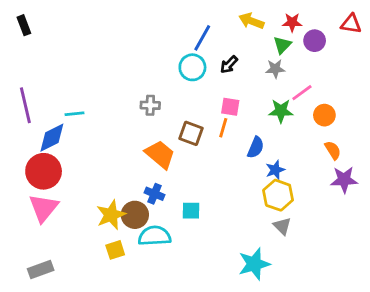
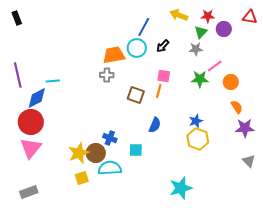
blue semicircle: (256, 147) -> (155, 125), moved
orange trapezoid: (160, 154) -> (114, 55), moved, turned -50
gray triangle: (282, 226) -> (249, 161), moved

